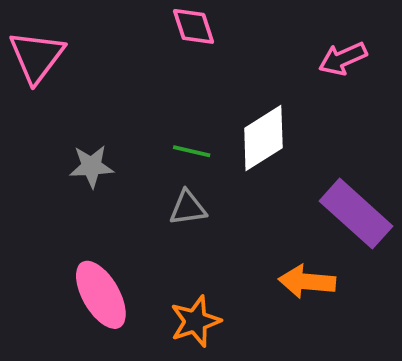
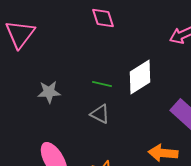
gray triangle: (188, 208) -> (100, 114), turned 35

